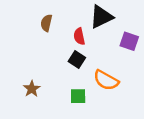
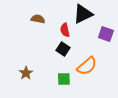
brown semicircle: (46, 23) -> (38, 19), turned 88
orange semicircle: (106, 80) -> (87, 66), turned -70

